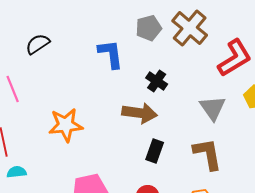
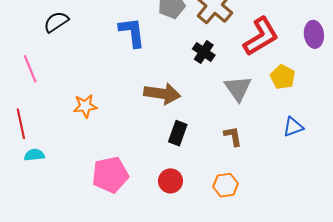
black cross: (157, 81) -> (204, 52), moved
orange star: (66, 125) -> (85, 106), size x0.7
brown L-shape: (208, 154) -> (233, 136), size x0.6

